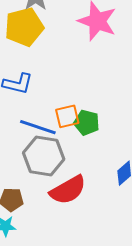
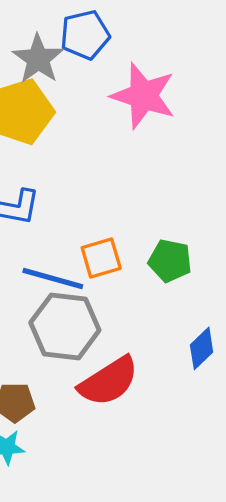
green pentagon: (87, 123) -> (170, 261), moved

